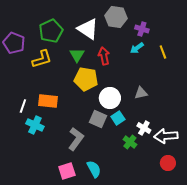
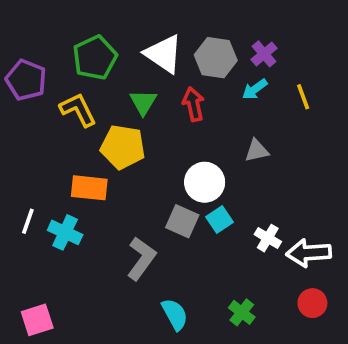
gray hexagon: (116, 17) -> (216, 58), moved
purple cross: (142, 29) -> (264, 54), turned 32
yellow L-shape: (42, 59) -> (78, 110), turned -100
yellow pentagon: (86, 79) -> (123, 147), moved
gray triangle: (141, 93) -> (257, 151), moved
white line: (23, 106) -> (28, 221), moved
green cross: (130, 142) -> (242, 312), moved
pink square: (67, 171) -> (37, 320), moved

